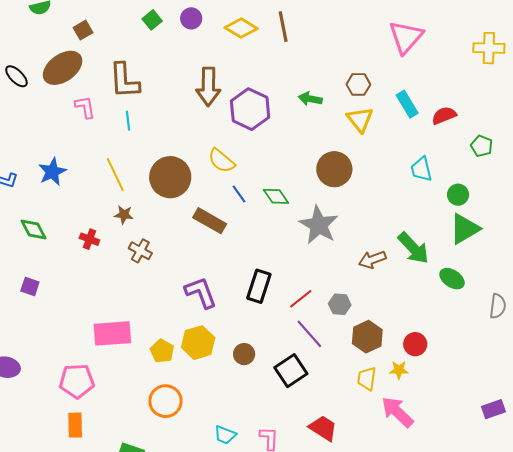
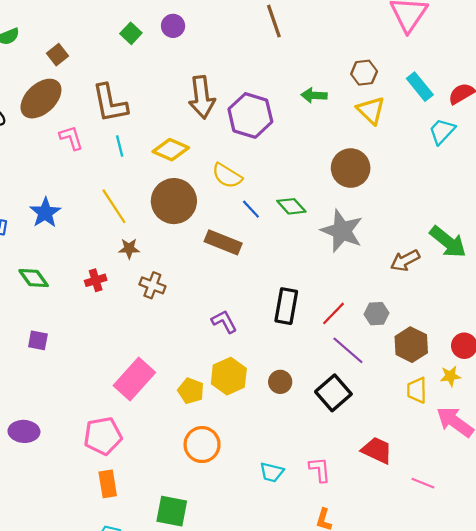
yellow diamond: (241, 28) -> (171, 150), moved
cyan trapezoid: (421, 169) -> (442, 131), moved, turned 64
red cross: (89, 239) -> (96, 280), turned -30
purple L-shape: (201, 293) -> (224, 322), size x0.7
pink rectangle: (112, 333) -> (134, 379), turned -36

